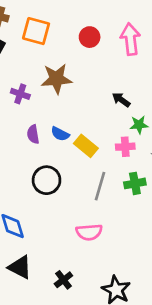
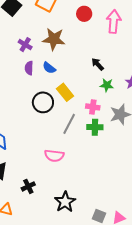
purple semicircle: (33, 134) -> (29, 68), moved
blue semicircle: (60, 134) -> (49, 68), moved
pink cross: (125, 147) -> (93, 107), moved
black circle: (47, 180) -> (43, 102), moved

